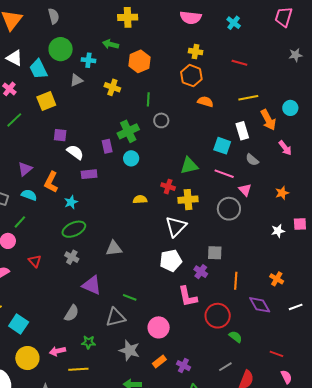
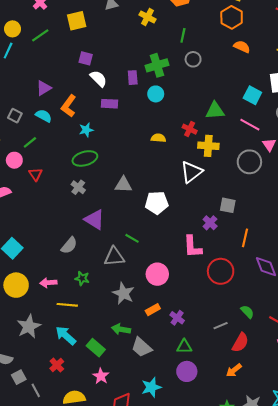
red triangle: (35, 261) -> (36, 174), moved
white pentagon: (171, 261) -> (157, 203), moved
green semicircle: (236, 337) -> (247, 312), moved

